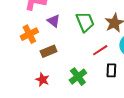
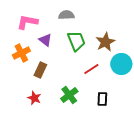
brown rectangle: (49, 51) -> (40, 70), turned -42
black rectangle: (111, 70) -> (102, 99), moved

